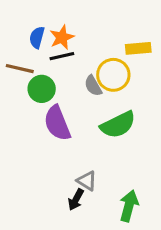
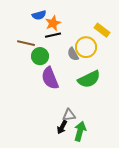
blue semicircle: (37, 37) -> (39, 15), moved, turned -120
yellow rectangle: (138, 48) -> (102, 30), turned 42
gray triangle: (87, 181) -> (69, 115), turned -40
green arrow: (129, 206) -> (80, 131), moved

